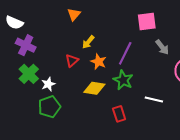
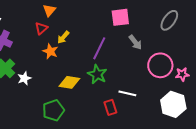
red triangle: (72, 61) -> (41, 28), moved
orange star: (99, 62) -> (50, 51), moved
green pentagon: (49, 107) -> (53, 110), moved
red rectangle: (119, 114) -> (110, 107), moved

